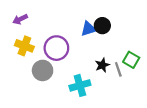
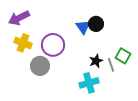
purple arrow: (20, 19) -> (19, 18), size x1.5
blue triangle: (88, 29) -> (83, 27), turned -49
cyan cross: (80, 85) -> (89, 83), moved

